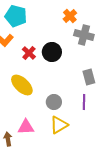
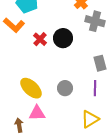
yellow ellipse: (22, 85) -> (31, 88), moved
yellow triangle: (59, 125) -> (90, 119), moved

